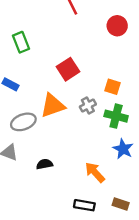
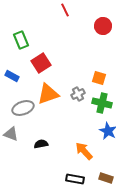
red square: (68, 69) -> (41, 63), moved

